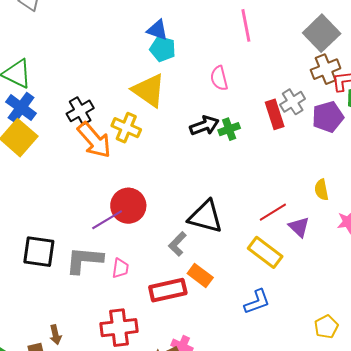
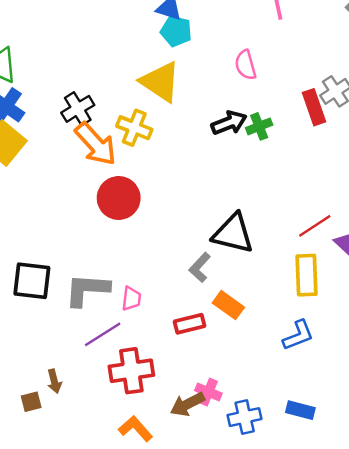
red circle: (128, 206) -> (119, 198), moved
purple line: (107, 220) -> (103, 334), moved
yellow rectangle: (265, 252) -> (307, 275), turned 52
red rectangle: (168, 290) -> (189, 324), size x0.7

